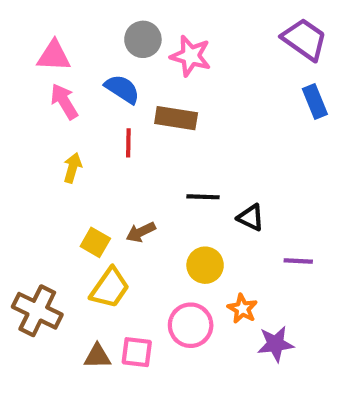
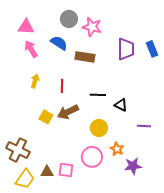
purple trapezoid: (305, 39) -> (126, 49), moved, turned 55
red line: (128, 143) -> (62, 86), moved
brown arrow: (141, 232) -> (68, 112), size x1.5
yellow trapezoid: (110, 288) -> (25, 179), moved

